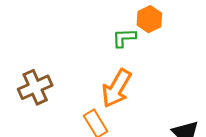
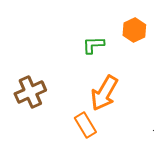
green L-shape: (124, 38) -> (93, 45), moved

